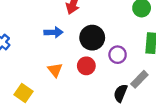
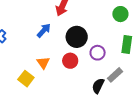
blue arrow: (53, 32) -> (44, 30), turned -49
yellow square: (23, 93) -> (26, 79), moved

